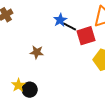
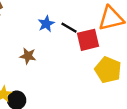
blue star: (60, 20) -> (46, 24), moved

